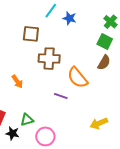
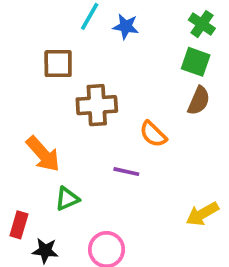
orange semicircle: (77, 78) -> (153, 134), size x0.7
orange arrow: (17, 81) -> (43, 154), size x1.5
green triangle: (27, 120) -> (67, 199), moved

